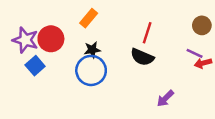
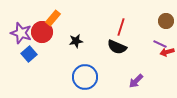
orange rectangle: (89, 18) -> (53, 18), moved
blue circle: (91, 70) -> (85, 77), moved

